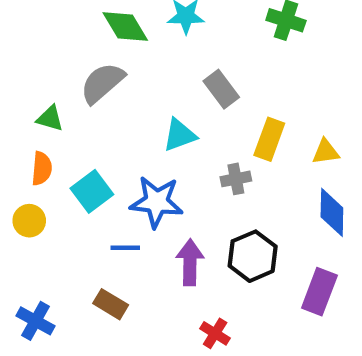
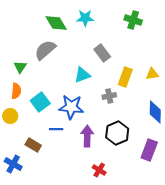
green triangle: (50, 118) -> (20, 67), turned 48
yellow triangle: (326, 152) -> (152, 74), moved
brown rectangle: (111, 304) -> (33, 145), moved

